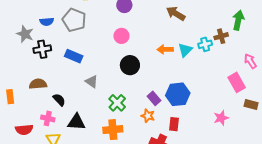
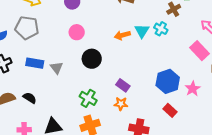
cyan cross: (205, 44) -> (161, 29), moved, turned -32
gray triangle: (92, 82) -> (56, 68), moved, turned 32
blue hexagon: (178, 94) -> (168, 81), moved
black semicircle: (59, 100) -> (30, 98), moved
red rectangle: (174, 124) -> (170, 110), moved, turned -40

